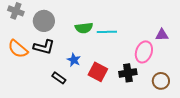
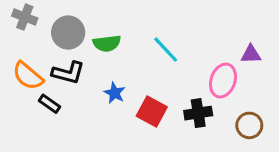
green semicircle: (84, 28) -> (107, 43), moved
cyan line: (107, 32) -> (166, 50), turned 48
black rectangle: (59, 78) -> (50, 104), moved

